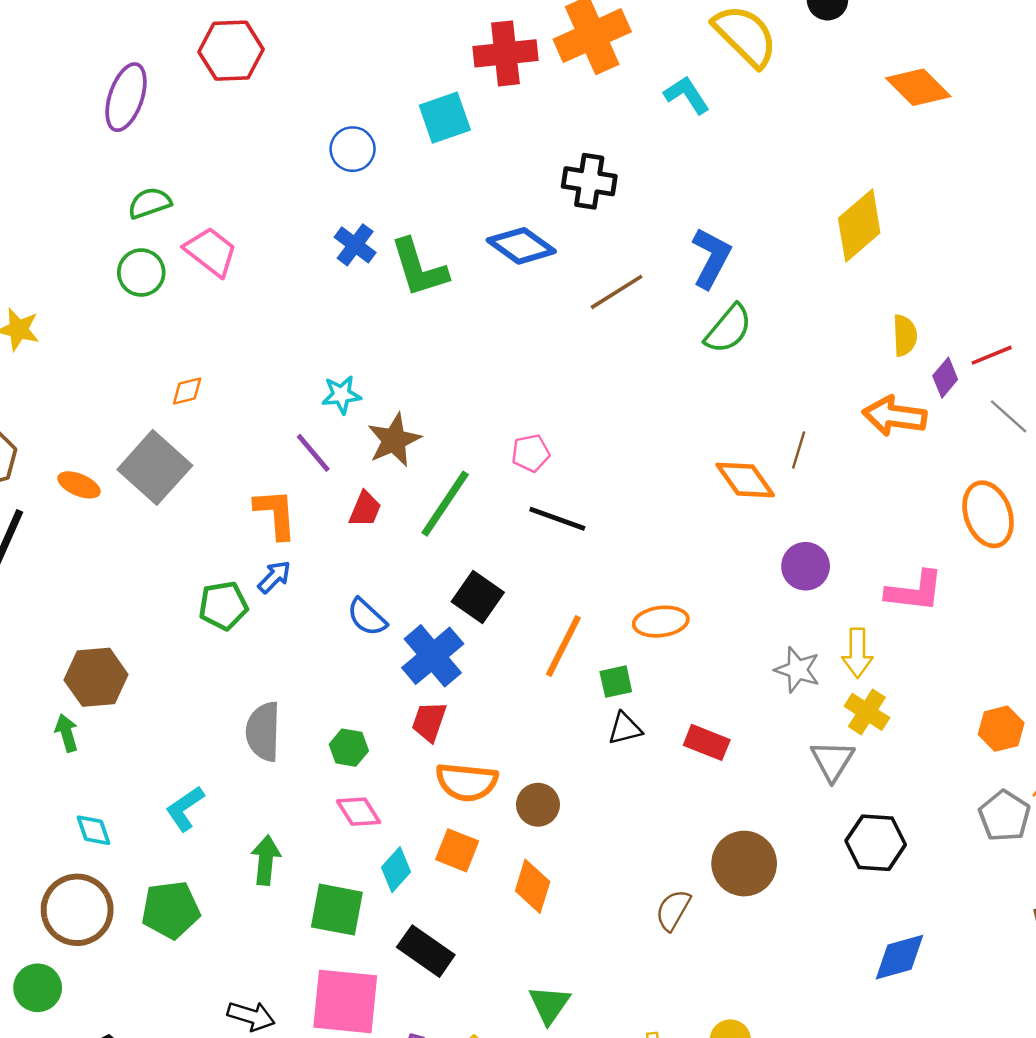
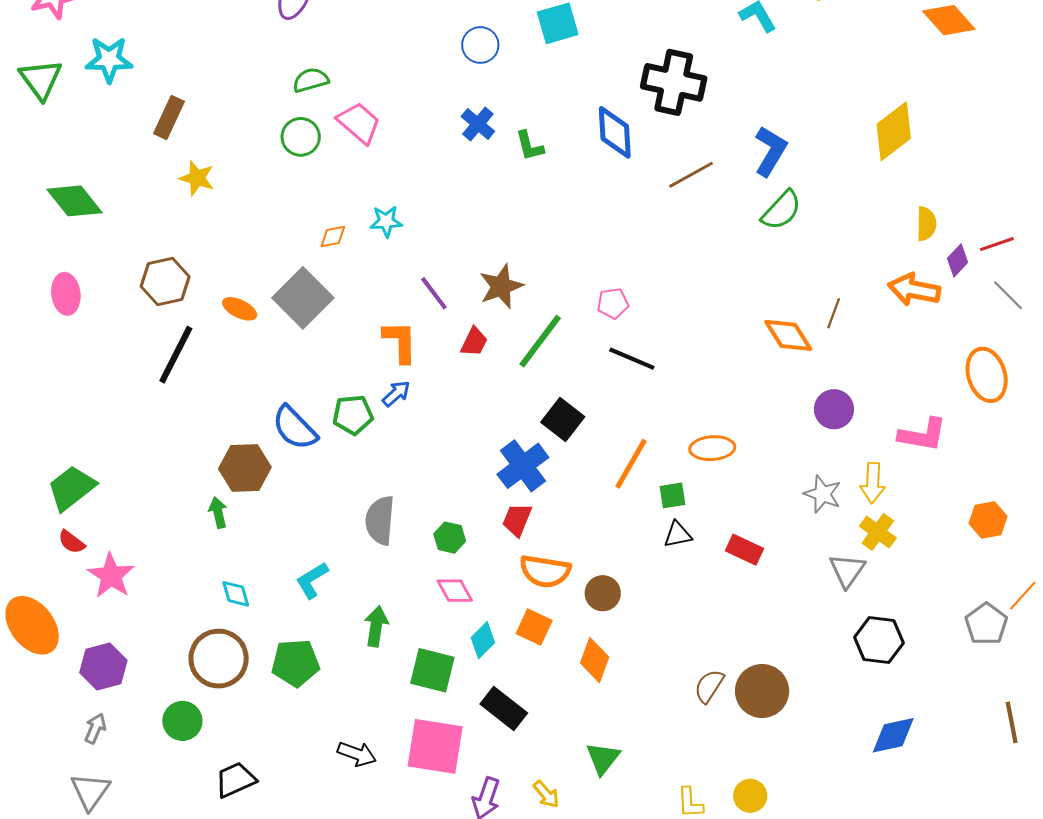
black cross: (589, 181) -> (674, 82), size x1.4
blue diamond: (521, 246) -> (615, 132), turned 48
green L-shape: (419, 268) -> (530, 146), size x0.6
cyan star: (341, 395) -> (386, 221), moved
blue semicircle: (367, 617) -> (295, 428), moved, size x1.4
orange hexagon: (1001, 729) -> (988, 520), moved
brown circle: (744, 864) -> (762, 691), moved

